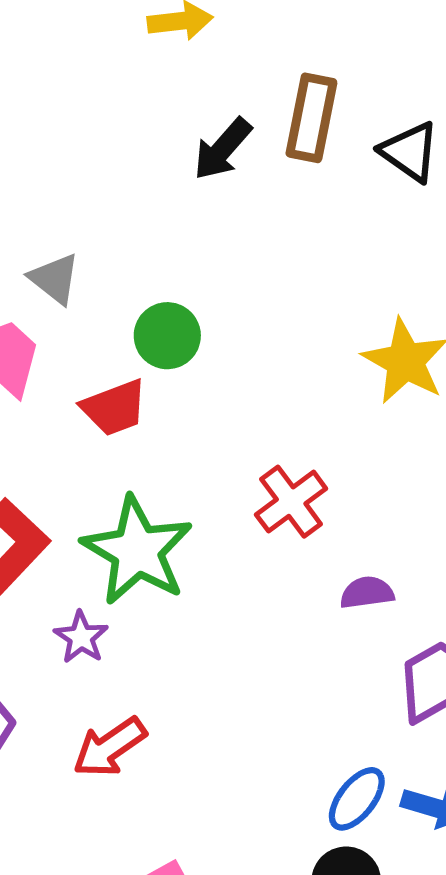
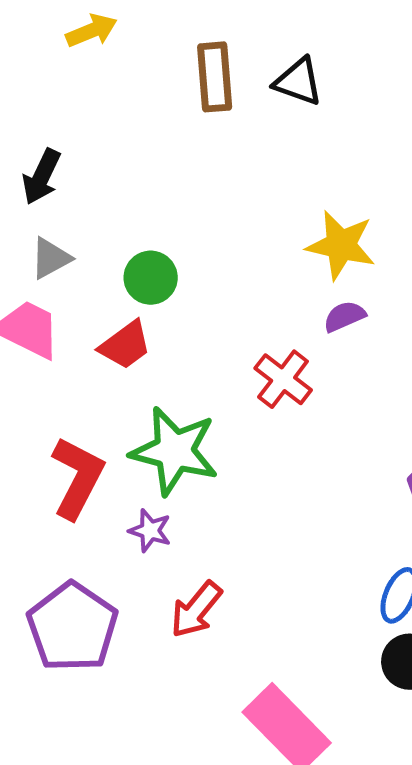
black arrow: (222, 149) -> (41, 177), moved
gray triangle: (55, 279) -> (51, 258), turned -51
purple semicircle: (367, 593) -> (344, 316), moved

